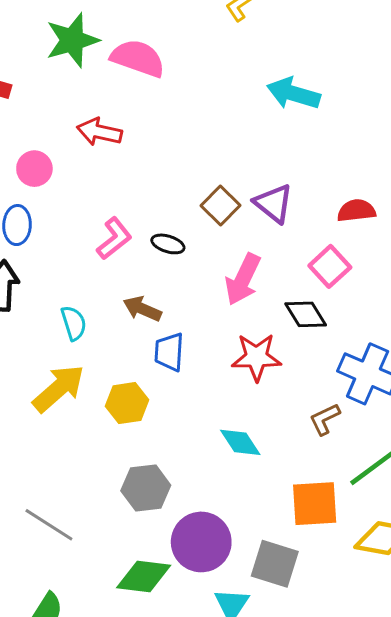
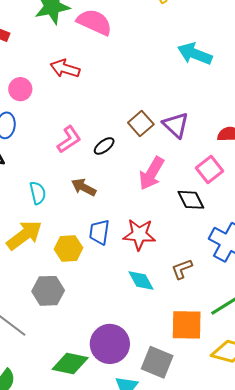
black ellipse: (168, 244) -> (104, 146), turned -60
blue trapezoid: (169, 352) -> (99, 232), moved
red star: (256, 357) -> (139, 235), moved
brown L-shape: (325, 419) -> (182, 269), moved
gray hexagon: (146, 488) -> (48, 291), moved

